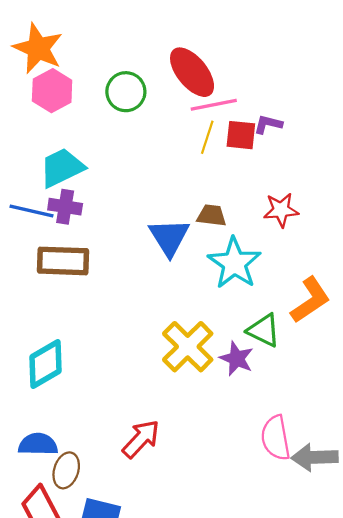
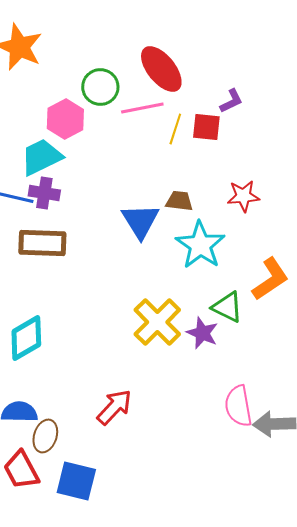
pink hexagon: (52, 91) -> (65, 119), moved
pink line: (214, 105) -> (142, 108), moved
purple L-shape: (268, 124) -> (231, 101), moved, turned 140

